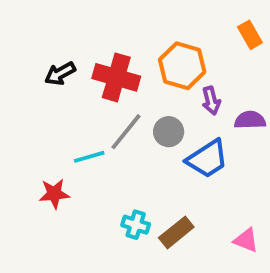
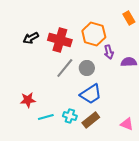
cyan line: (89, 157) -> (46, 117), moved
blue trapezoid: (207, 159) -> (91, 94), moved

